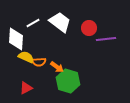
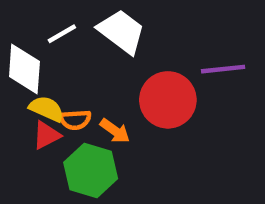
red circle: (89, 28) -> (168, 100), moved, size x1.6
green hexagon: (68, 81) -> (91, 171), moved
red triangle: (26, 88) -> (47, 135), moved

